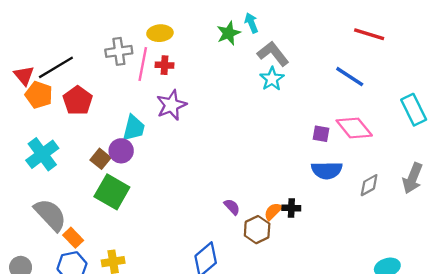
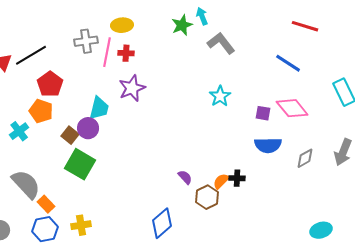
cyan star: (272, 79) -> (220, 96), moved
orange pentagon: (39, 95) -> (41, 111), moved
cyan cross: (42, 154) -> (19, 131), size x0.7

